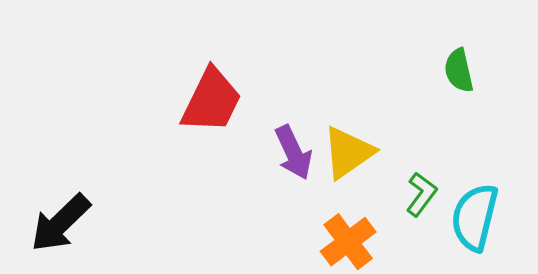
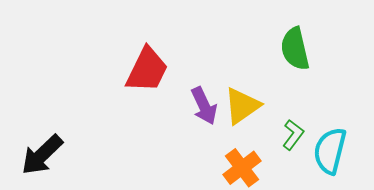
green semicircle: (459, 70) -> (295, 49), moved, size x1.4

